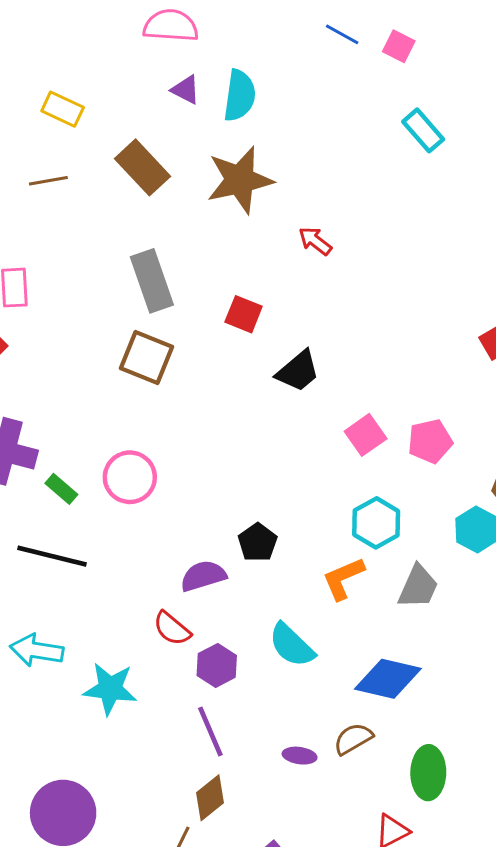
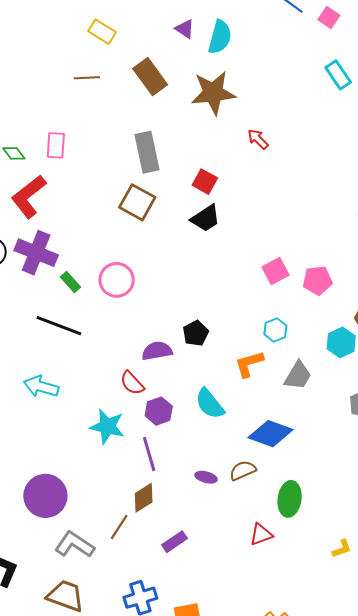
black trapezoid: (298, 371) -> (206, 218), moved
cyan hexagon: (376, 523) -> (275, 330), size x0.7
cyan star: (110, 689) -> (107, 426), moved

